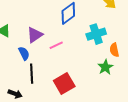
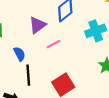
purple triangle: (35, 35) -> (38, 25), moved

